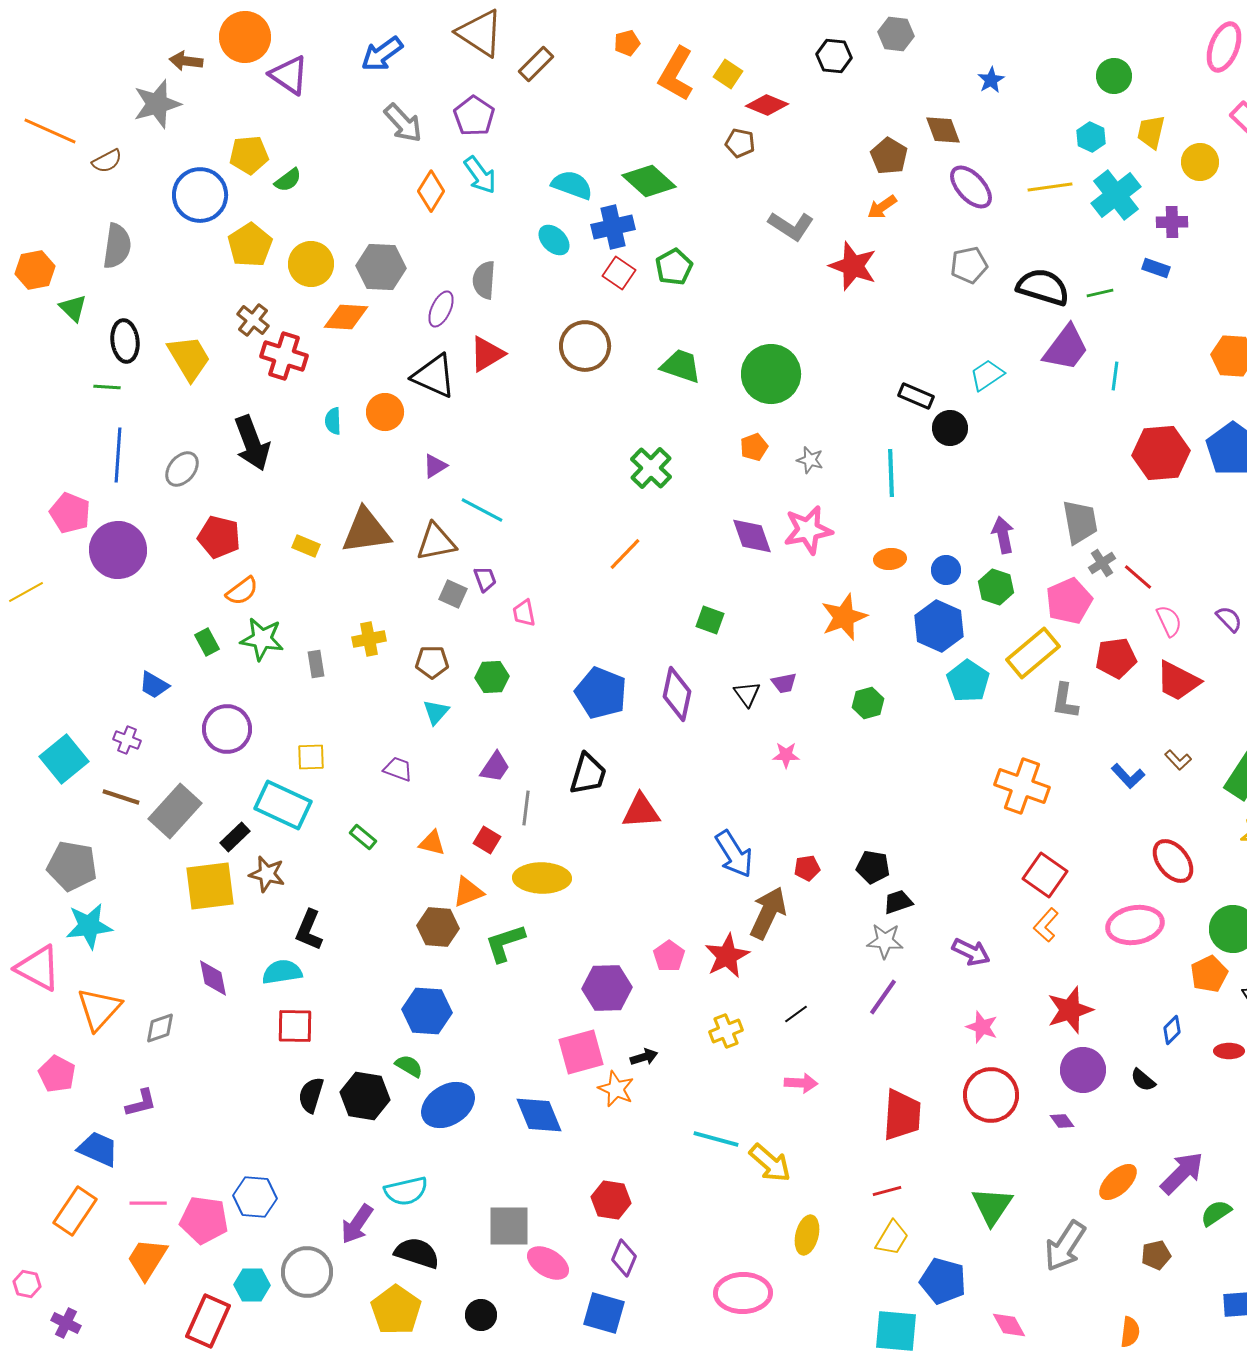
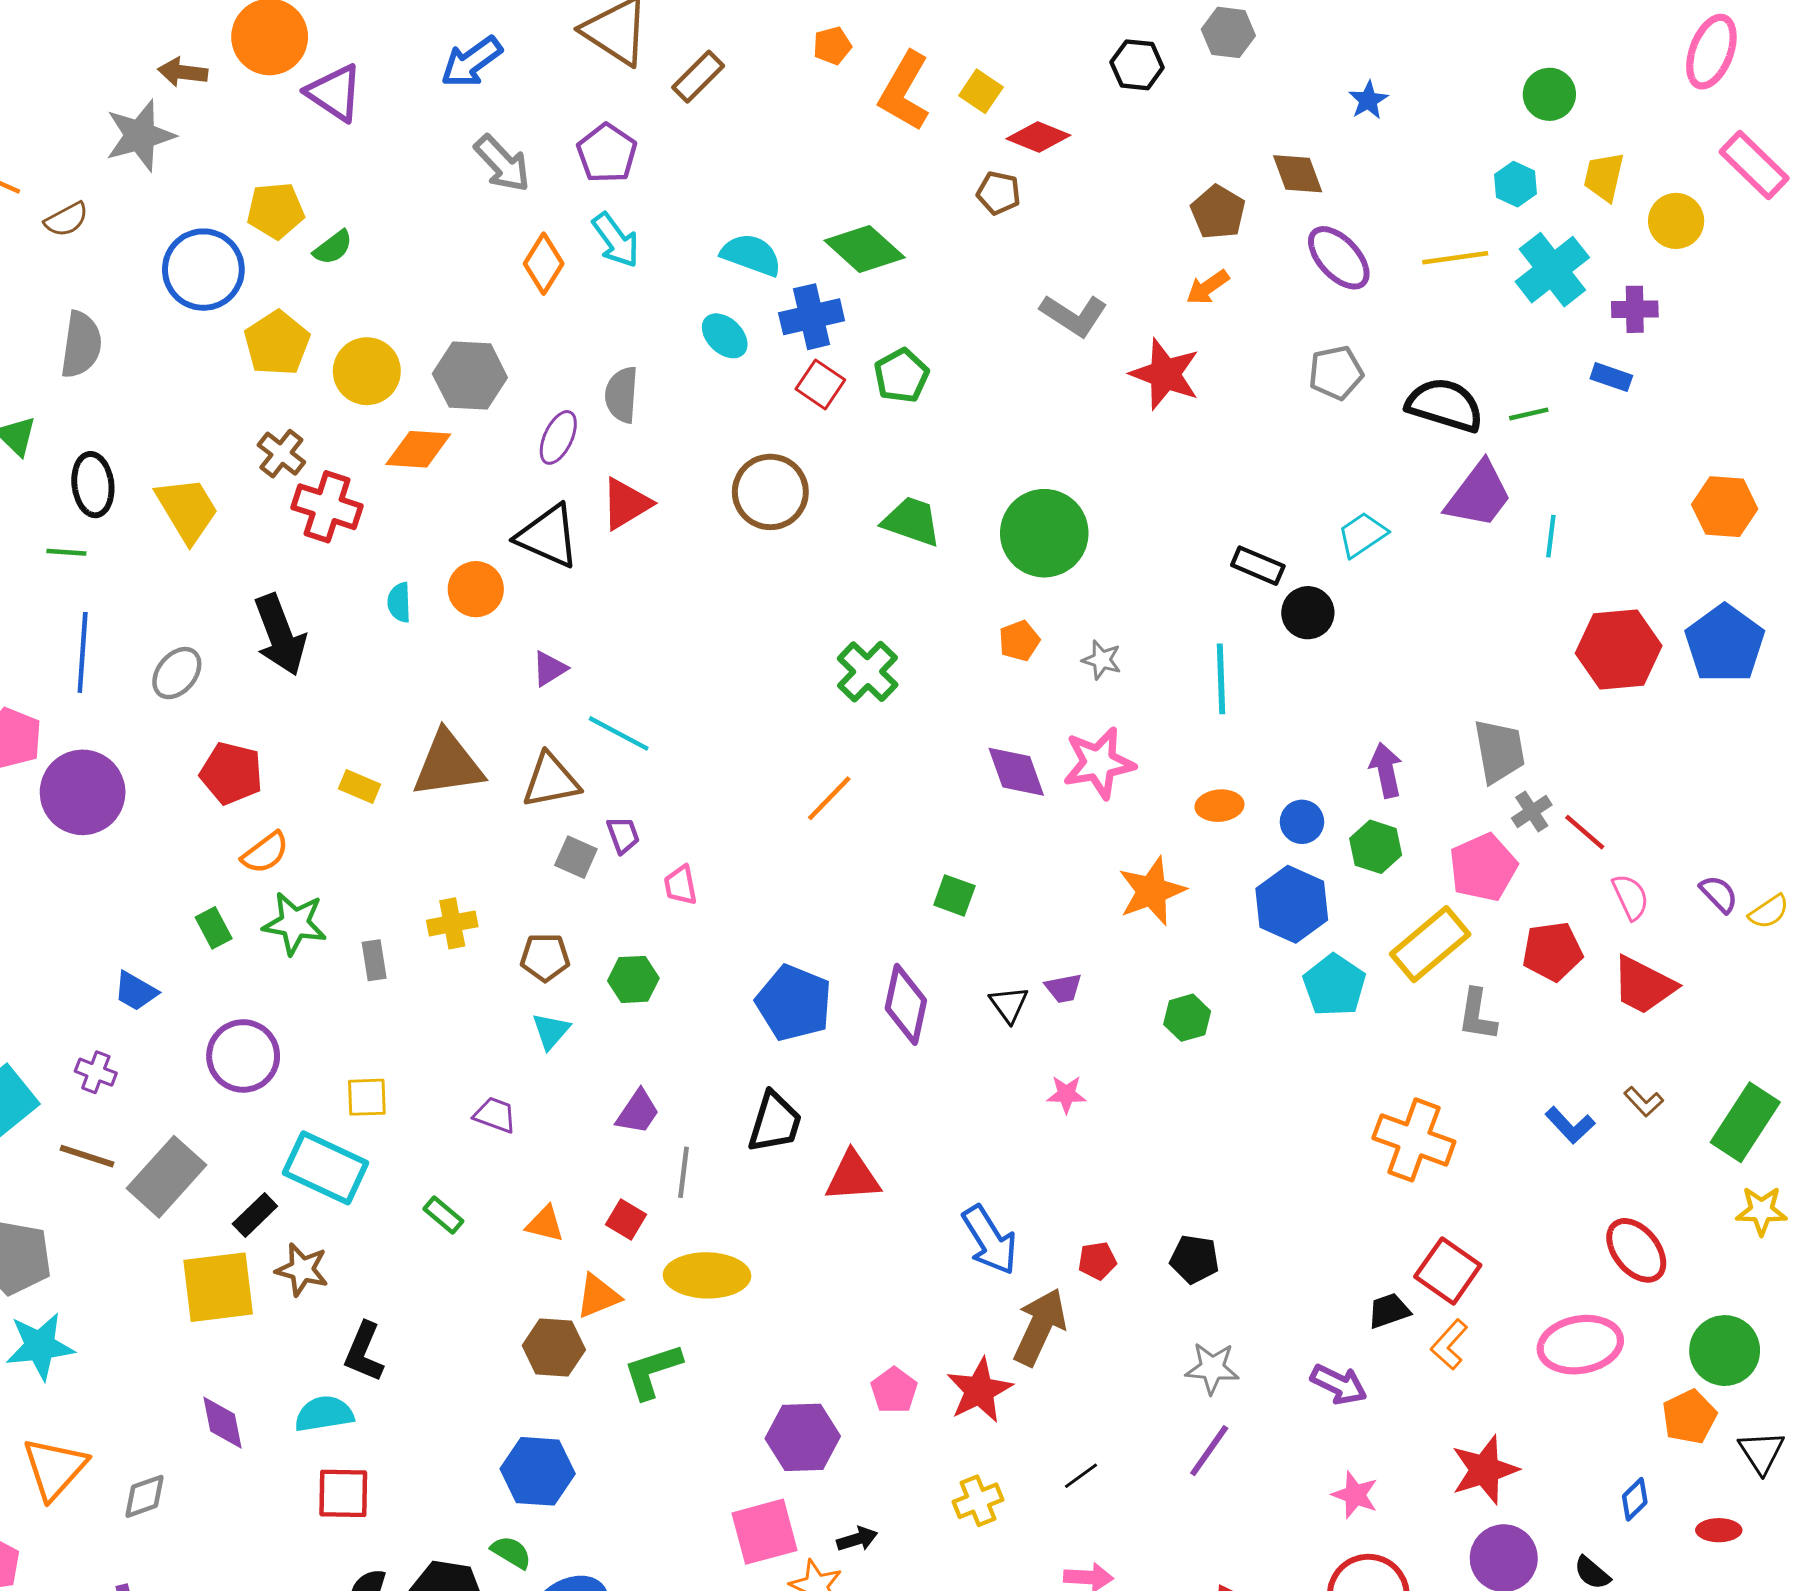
black trapezoid: (898, 902) -> (1389, 1311), moved

